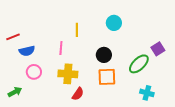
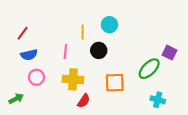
cyan circle: (114, 23) -> (109, 25), moved
red line: (13, 37) -> (23, 33), moved, turned -32
purple square: (158, 49) -> (170, 53), turned -32
black circle: (104, 55) -> (99, 50), moved

